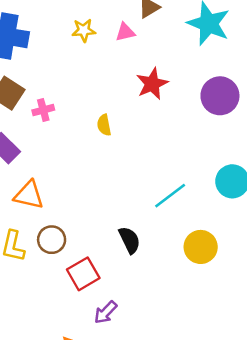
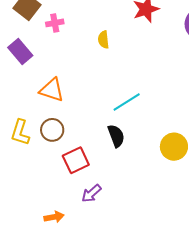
orange triangle: (29, 195) -> (52, 90), moved
cyan line: (170, 196) -> (127, 102), moved

